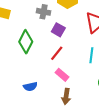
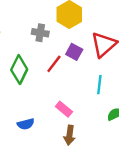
purple square: (58, 30) -> (74, 52), moved
red line: (57, 53) -> (54, 64), moved

